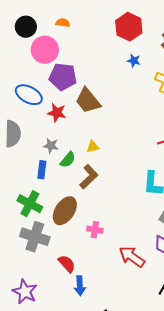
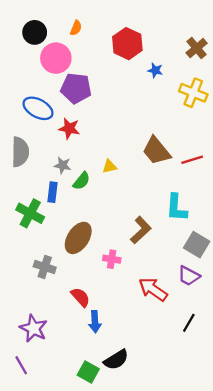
orange semicircle: (63, 23) -> (76, 28), turned 104
red hexagon: (129, 27) -> (127, 44), moved
brown trapezoid: (88, 101) -> (156, 151), moved
brown L-shape: (89, 177) -> (141, 230), moved
green cross: (30, 204) -> (30, 213), moved
gray cross: (35, 237) -> (45, 267), size x0.7

